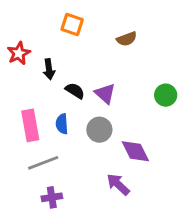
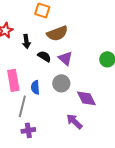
brown semicircle: (127, 39) -> (57, 33), moved, size x1.5
blue semicircle: (62, 124) -> (35, 87), moved
gray line: (43, 163) -> (22, 106), turned -55

